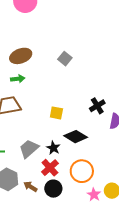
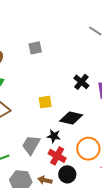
gray square: (65, 59) -> (35, 48), turned -32

